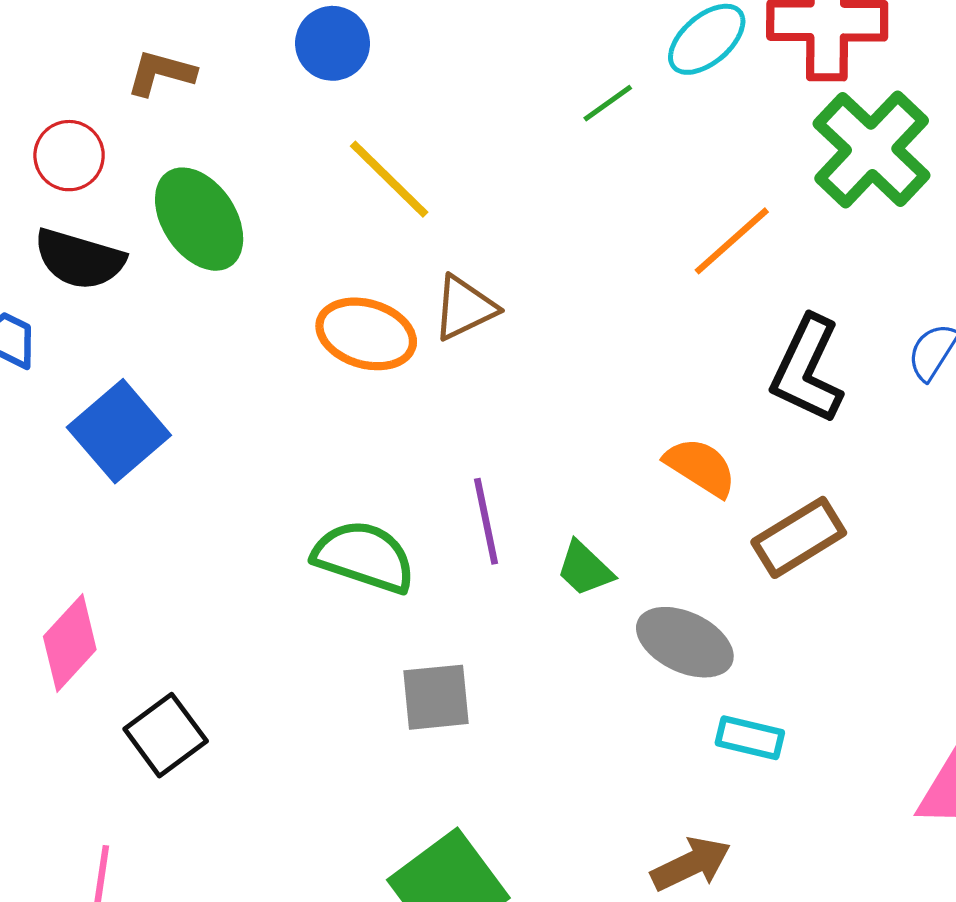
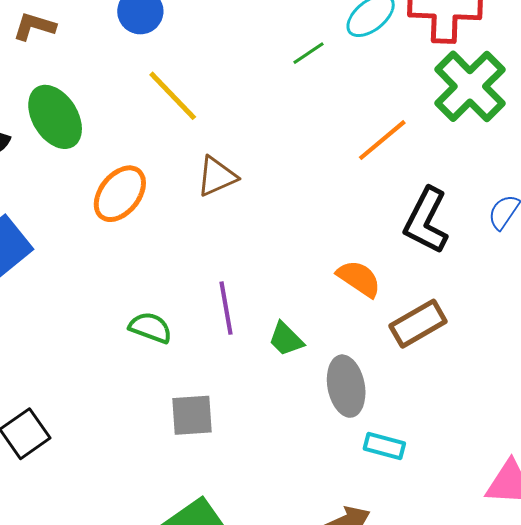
orange ellipse: (366, 334) -> (120, 194), moved, turned -70
green semicircle: (364, 557) -> (150, 328), size x0.7
gray ellipse: (685, 642) -> (346, 386), turned 52

